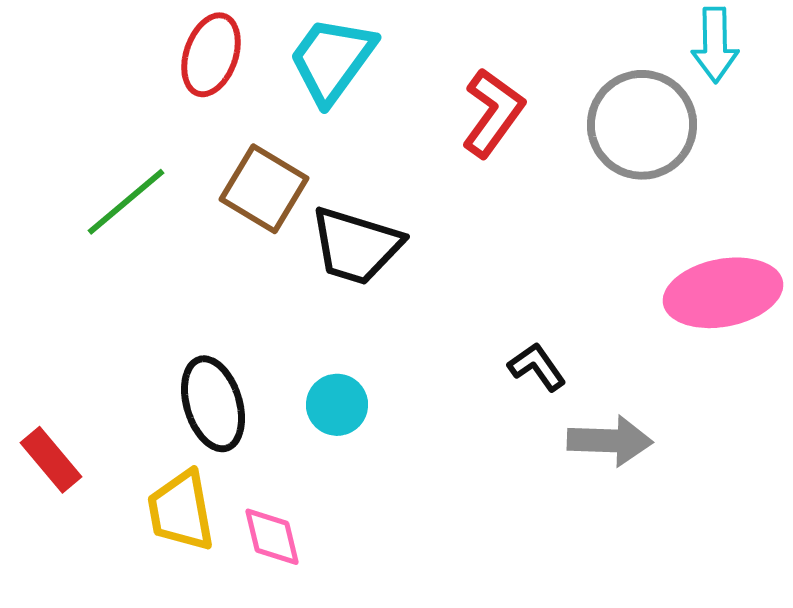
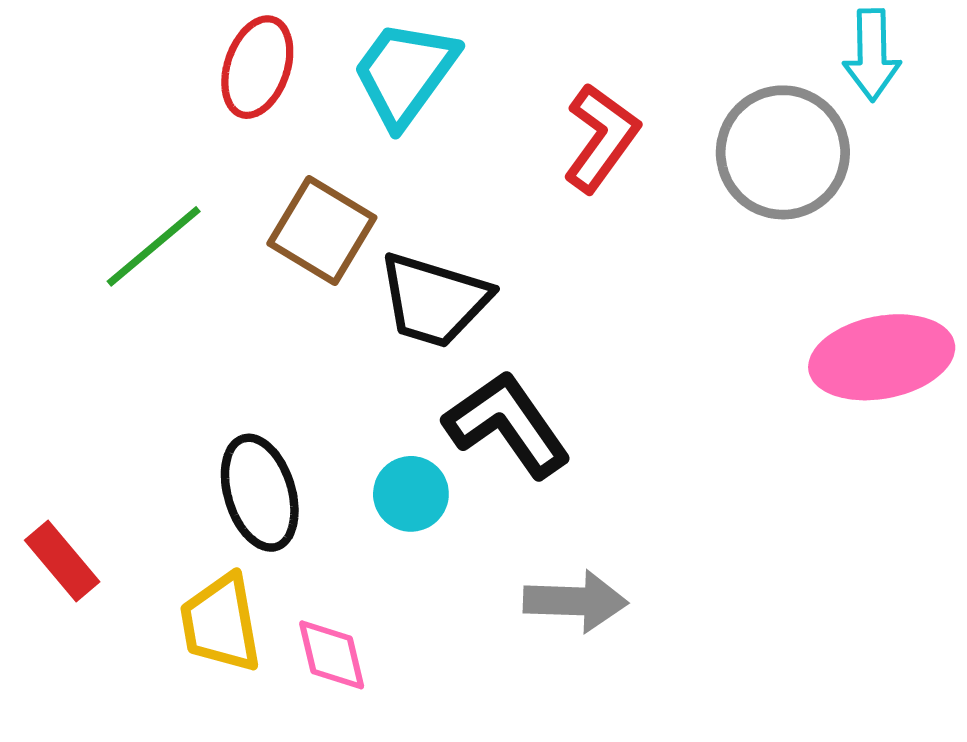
black L-shape: (537, 367) -> (507, 424), moved, size x1.8
gray arrow: (610, 441) -> (576, 601), moved

